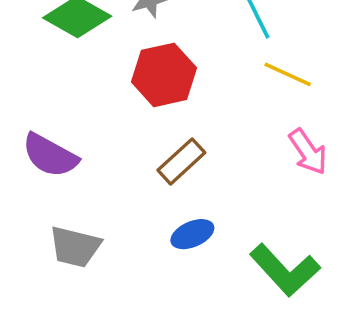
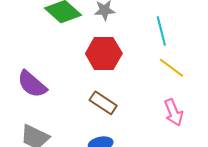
brown rectangle: (181, 161) -> (103, 103), turned 64

